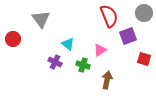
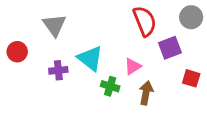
cyan triangle: (68, 44) -> (90, 58), size x1.5
purple cross: (55, 62) -> (58, 70), moved, turned -32
brown arrow: (107, 80) -> (146, 93), moved

